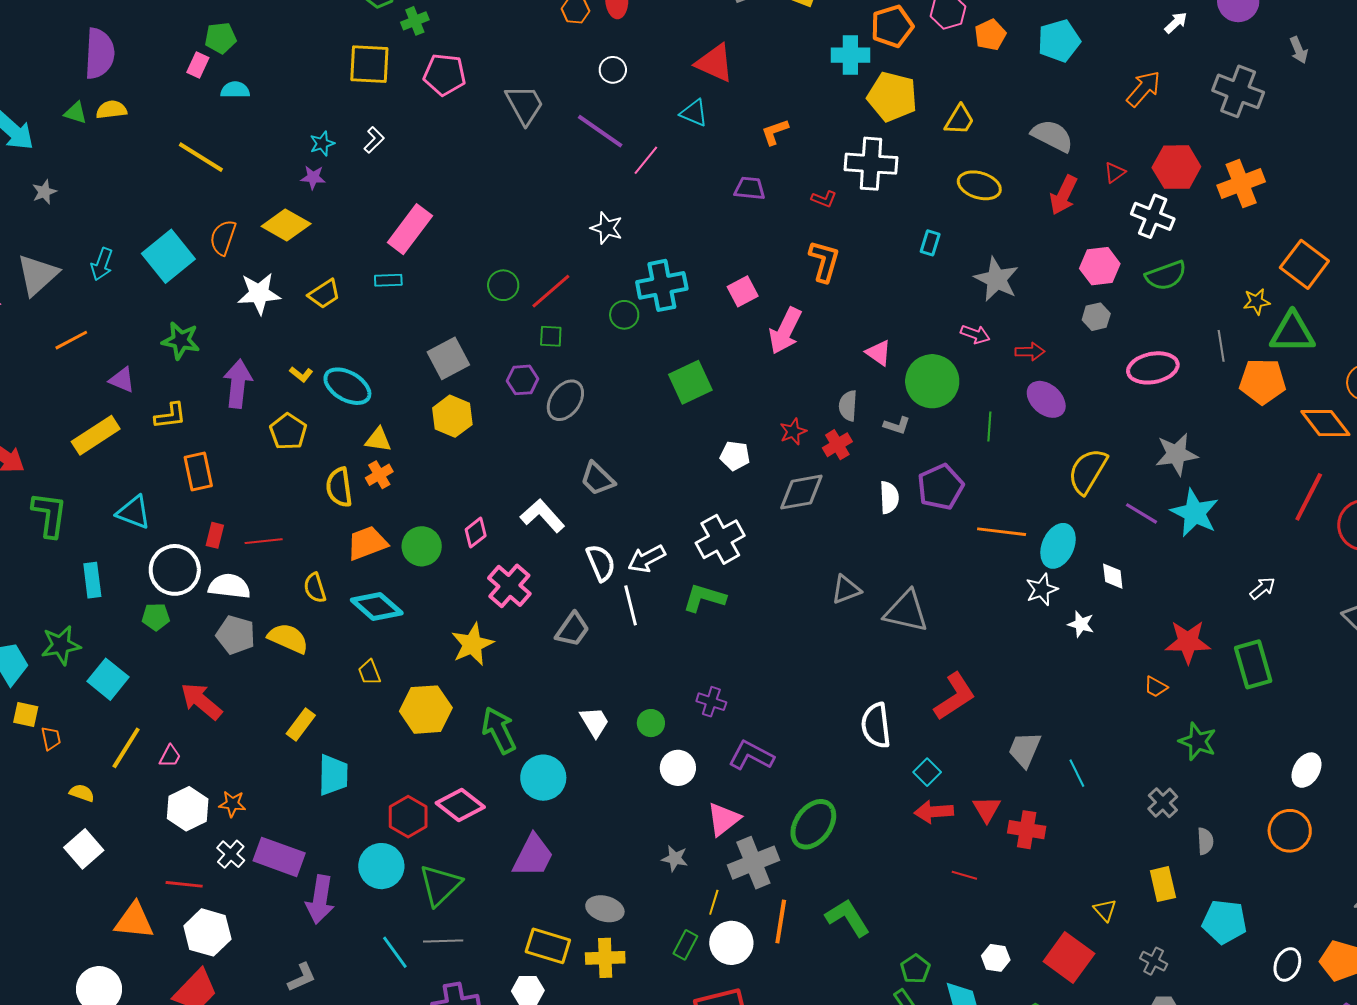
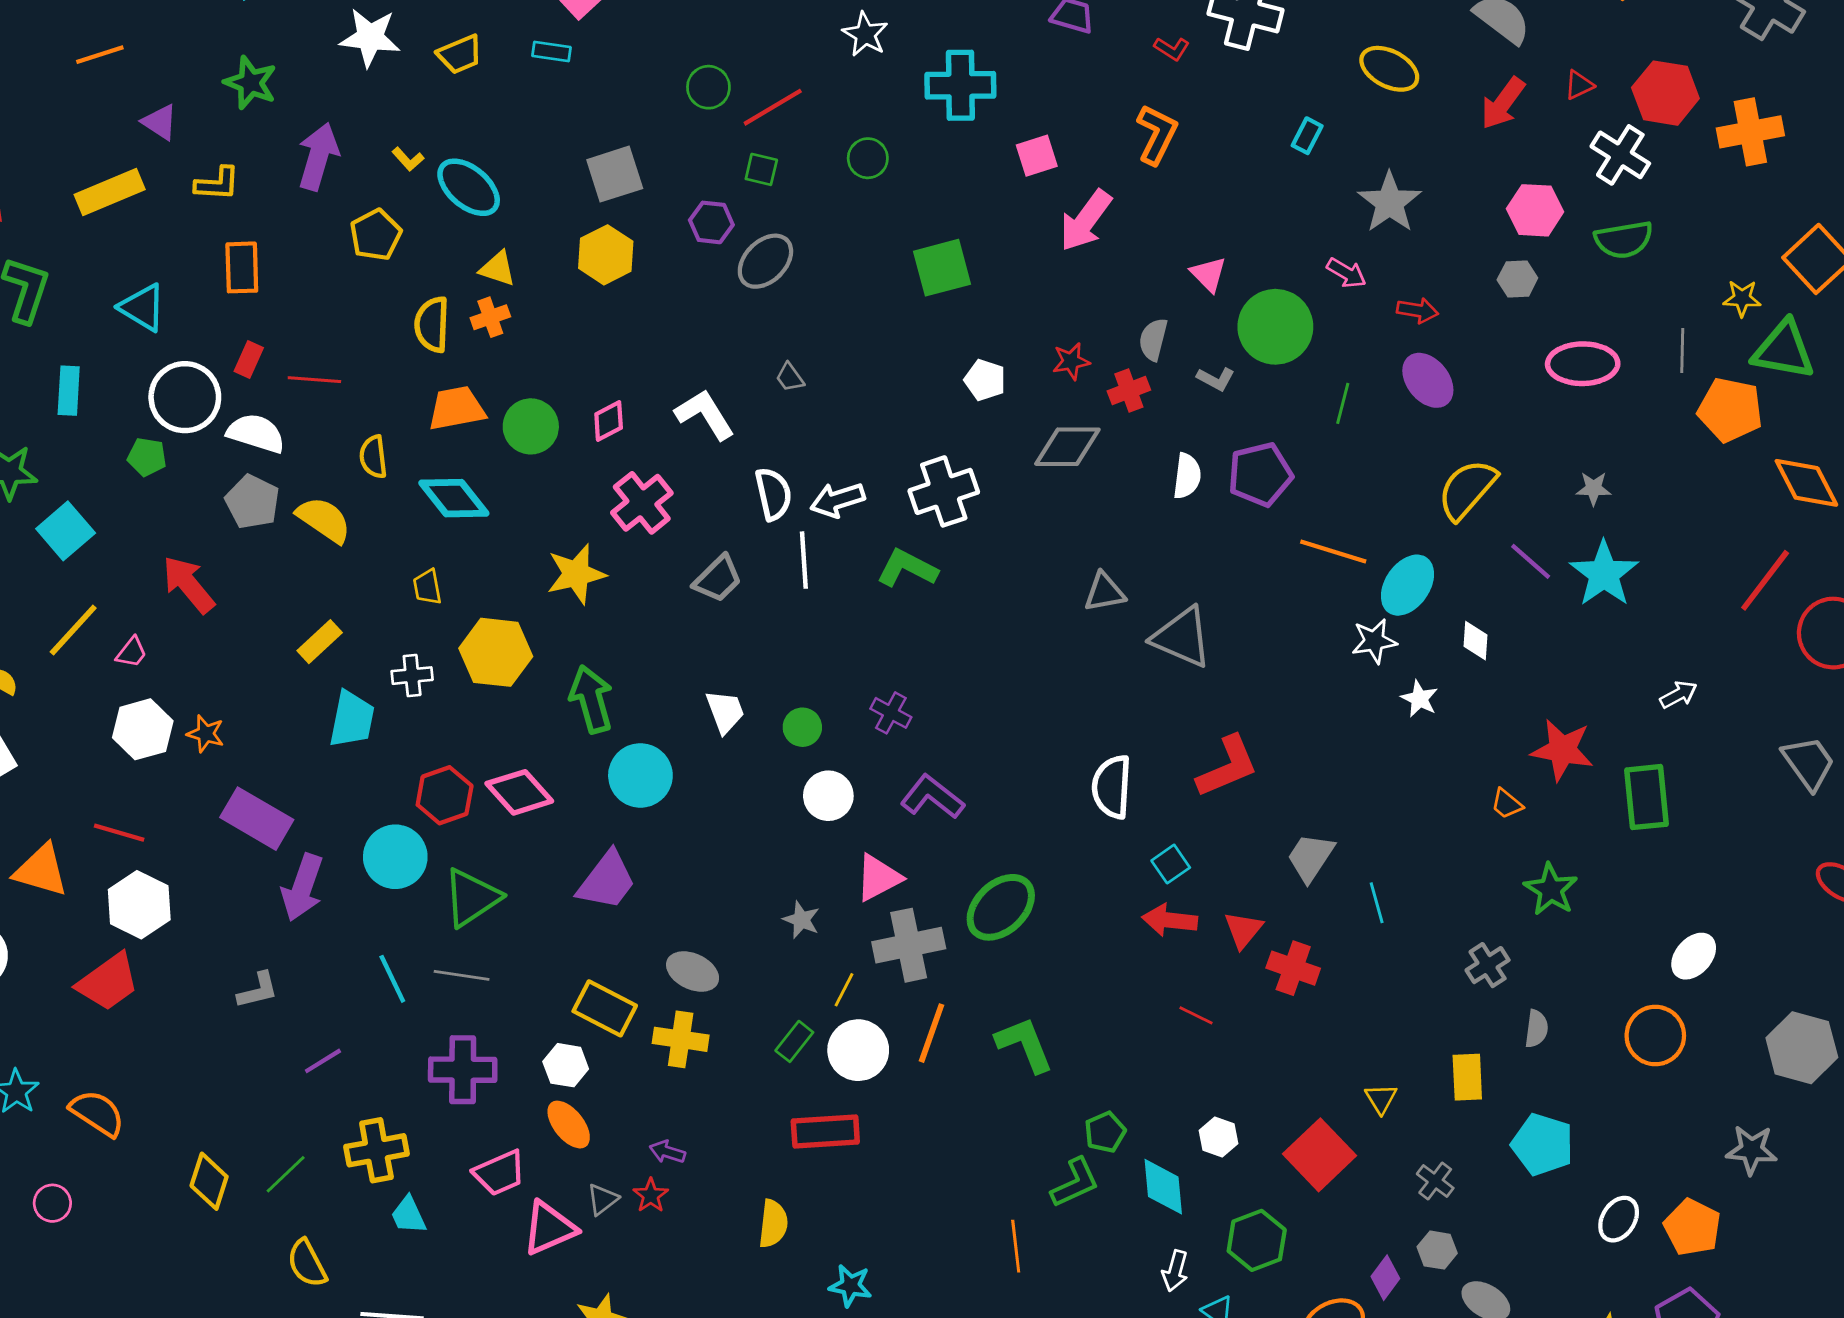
cyan cross: (662, 285) -> (960, 85), moved
gray star: (1176, 454) -> (1594, 488), size x0.6
gray trapezoid: (597, 479) -> (790, 377), size x0.6
white cross: (231, 854) -> (412, 676), moved, turned 32

